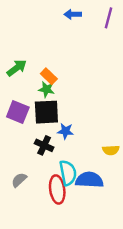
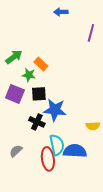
purple line: (108, 18) -> (91, 33), moved
green star: (46, 89) -> (29, 75), moved
black square: (46, 112) -> (39, 94), size x0.7
blue star: (66, 131) -> (55, 110), size x1.6

